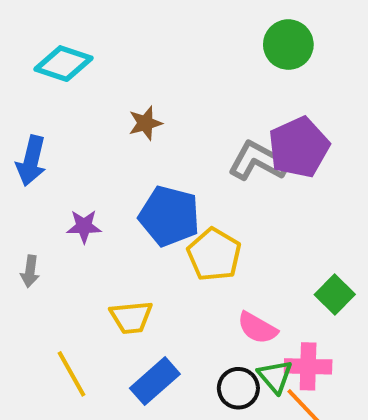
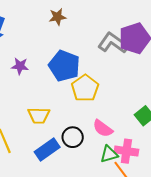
green triangle: (275, 376) -> (109, 154), turned 48
black circle: (238, 388) -> (73, 137), moved

